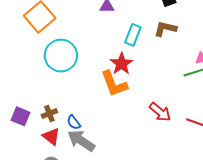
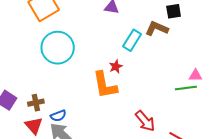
brown L-shape: (165, 29) -> (157, 28), moved
red star: (121, 64) -> (116, 66), size x0.6
blue semicircle: (74, 122) -> (58, 116), turned -84

